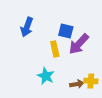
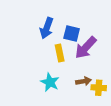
blue arrow: (27, 27) -> (47, 28), moved
brown arrow: (77, 84) -> (83, 81), moved

